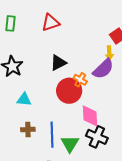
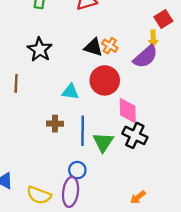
black triangle: (58, 63) -> (93, 47), turned 42
orange cross: (80, 80) -> (110, 46), moved
cyan triangle: (24, 99) -> (70, 92), moved

